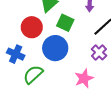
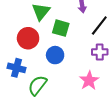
blue circle: (55, 48) -> (55, 55), size x0.7
purple cross: (99, 52) -> (100, 52), turned -35

